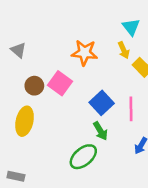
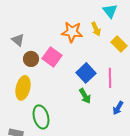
gray triangle: (18, 50) -> (18, 40), moved
yellow arrow: (124, 50) -> (96, 29), moved
green ellipse: (83, 157) -> (41, 117), moved, turned -65

